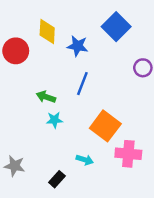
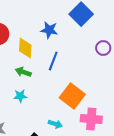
yellow diamond: (47, 31) -> (25, 48), moved
cyan star: (54, 120) -> (20, 96), moved

